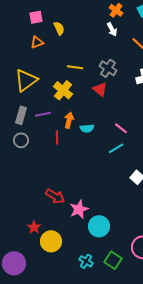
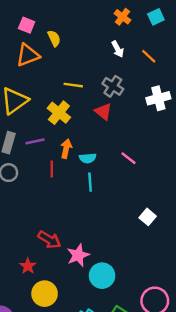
pink square: (36, 17) -> (27, 25), turned 32
white arrow: (112, 29) -> (118, 49), moved
orange triangle: (37, 42) -> (28, 55), size x1.5
cyan line: (116, 148) -> (90, 182), moved, turned -63
red star: (34, 227) -> (28, 266), moved

